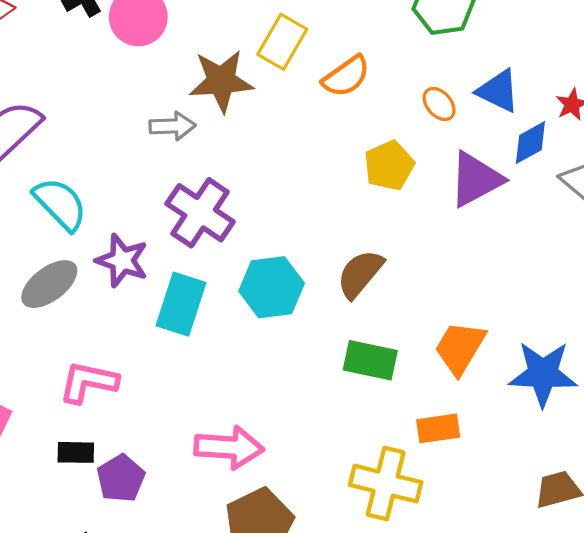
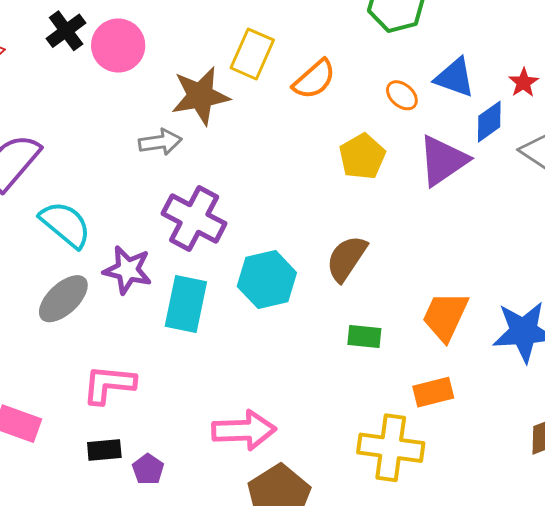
green rectangle: (370, 360) -> (364, 337), size x0.7
purple pentagon: (121, 478) -> (148, 469), size x0.7

